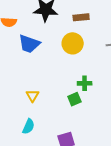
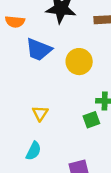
yellow circle: (73, 43) -> (79, 62), moved

